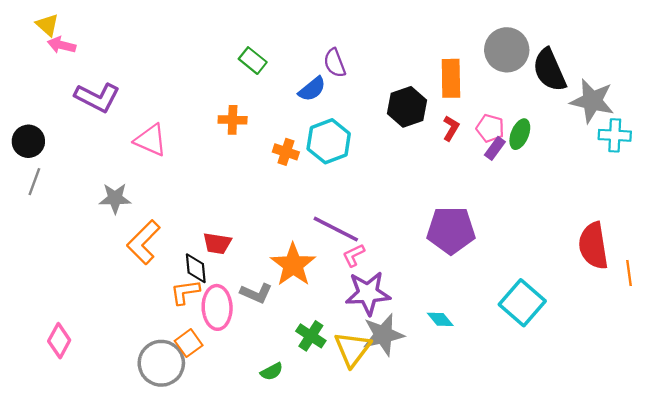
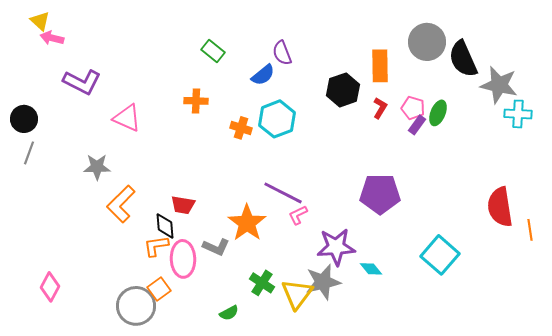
purple star: (368, 293) -> (336, 247), moved

